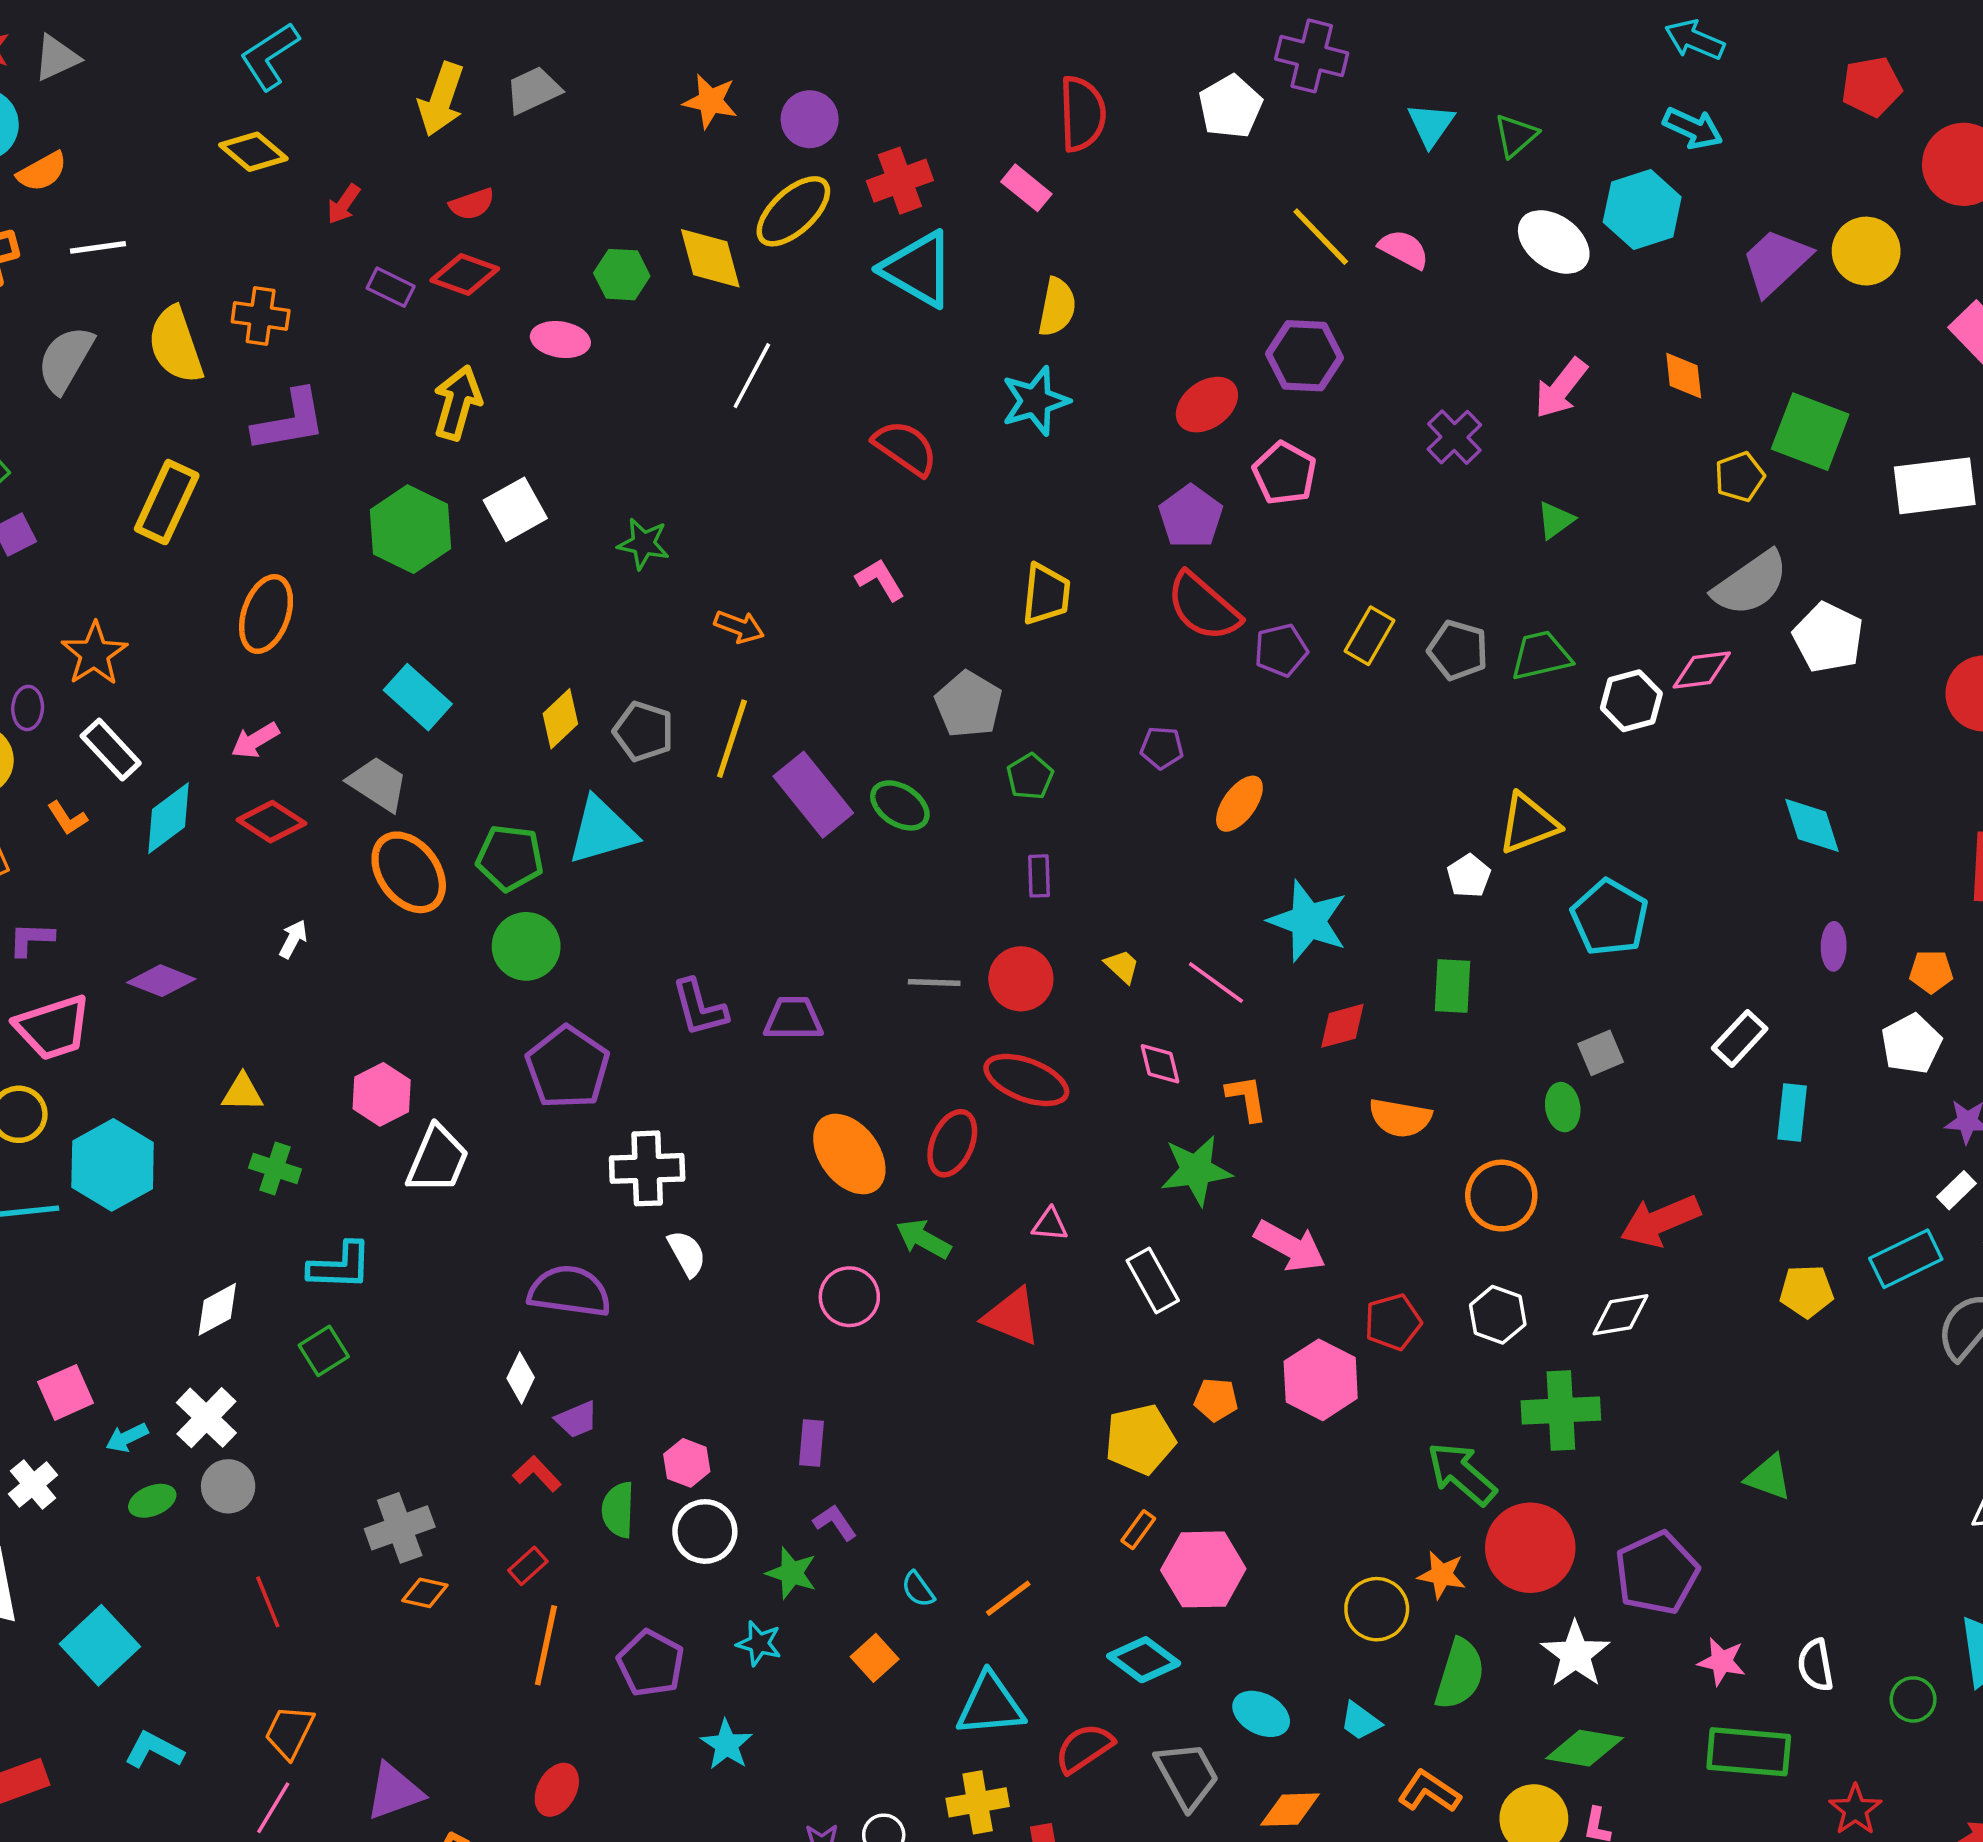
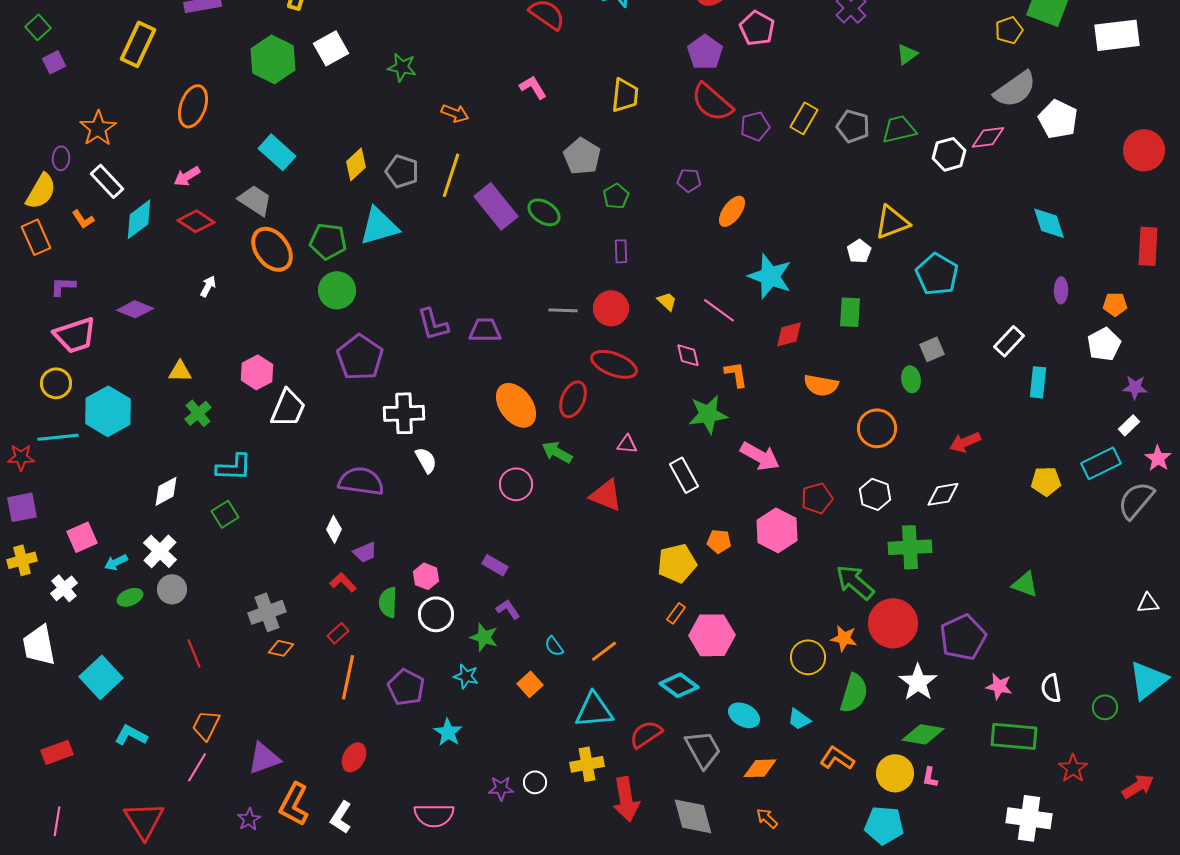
green cross: (275, 1168) -> (198, 413), turned 32
red arrow: (1660, 1221) -> (965, 442), size x0.7
purple rectangle: (811, 1443) -> (495, 565), turned -65

